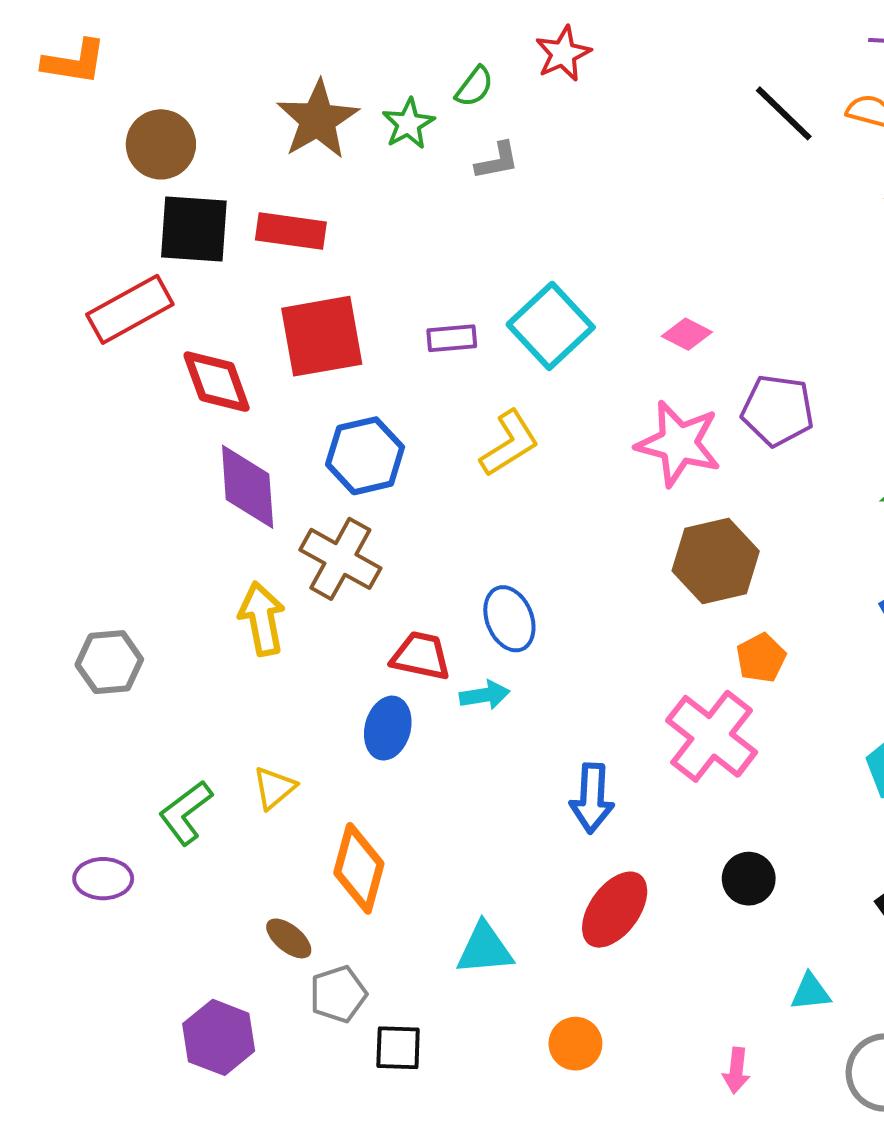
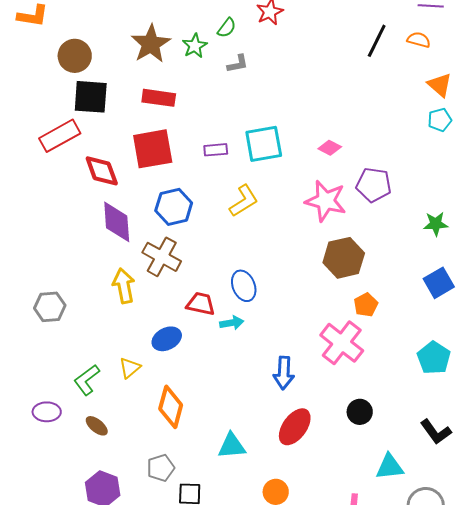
black line: (784, 113) -> (377, 41), turned 72
red rectangle: (291, 231) -> (159, 98), moved
cyan square: (551, 326) -> (264, 144), turned 33
blue ellipse: (388, 728) -> (167, 339), moved, turned 48
brown ellipse: (289, 938) -> (97, 426), moved
cyan triangle: (811, 992) -> (390, 467), size x1.4

